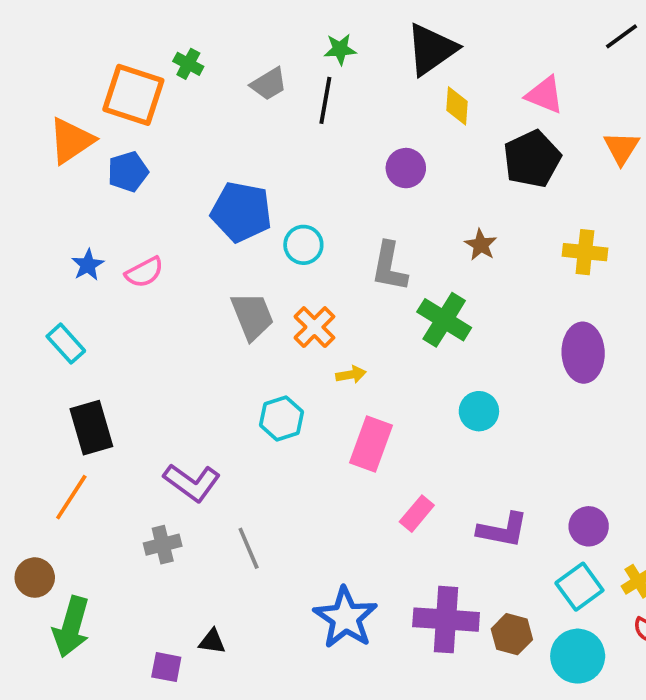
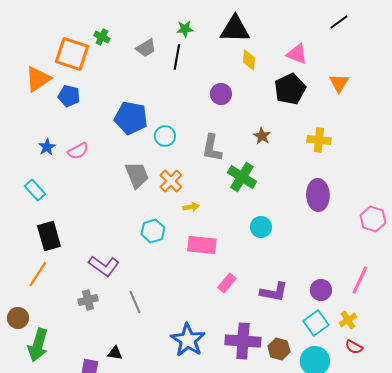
black triangle: (431, 49) -> (235, 29), turned 36
blue pentagon: (128, 172) -> (69, 96), turned 30
pink rectangle: (371, 444) -> (202, 245), turned 76

